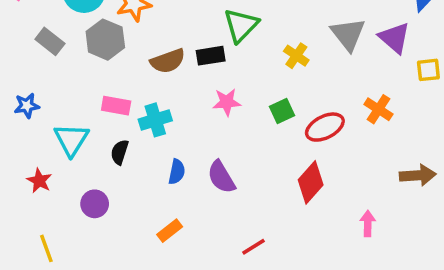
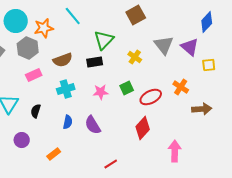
black rectangle: (211, 56) -> (95, 62), moved
pink star: (227, 102) -> (101, 92), moved
pink rectangle: (116, 106) -> (34, 75), moved, turned -35
cyan cross: (155, 120) -> (66, 89), moved
brown arrow: (418, 175) -> (202, 109), moved
pink arrow: (368, 223) -> (175, 151), size x1.5
orange rectangle: (170, 231) -> (54, 154), moved

